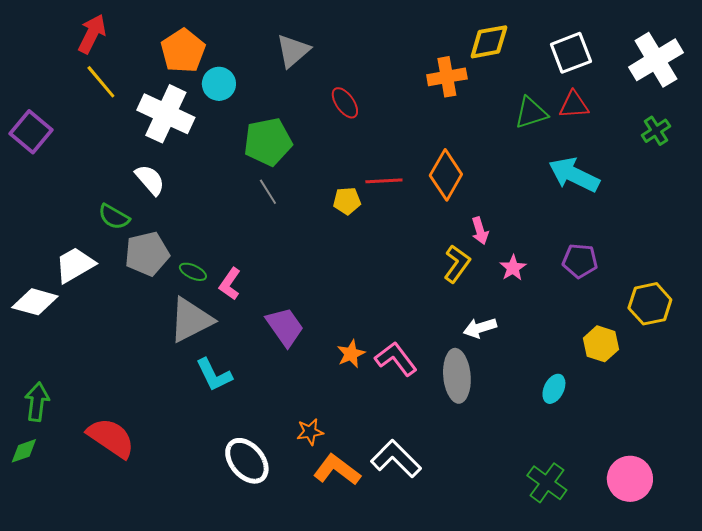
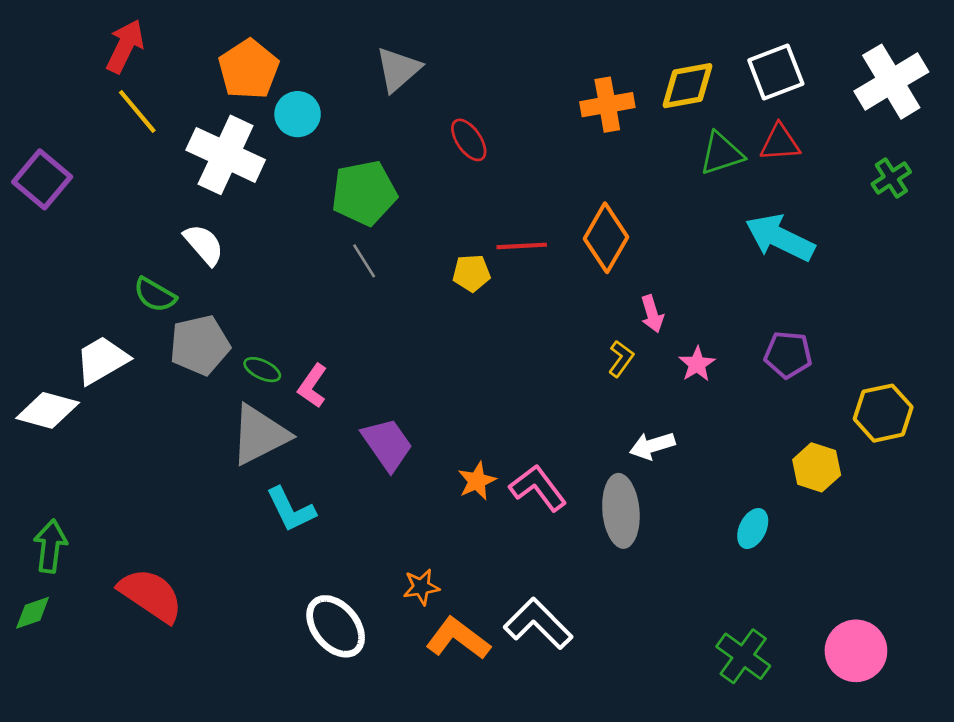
yellow diamond: (489, 42) -> (688, 86), moved
yellow L-shape: (457, 264) -> (621, 359), size x0.7

